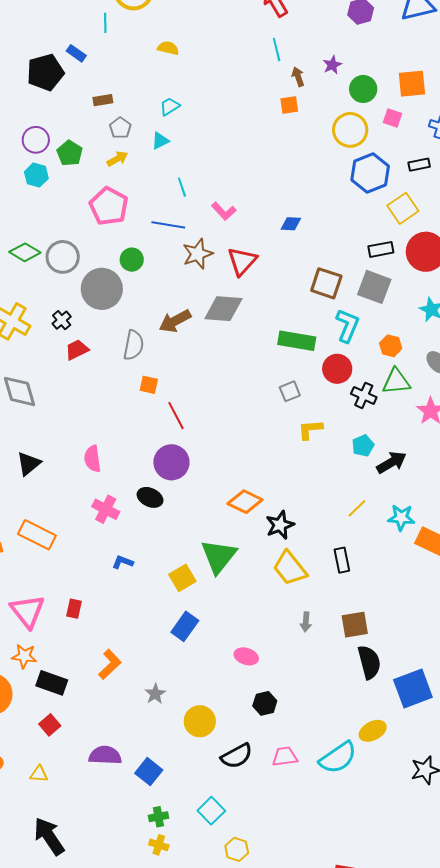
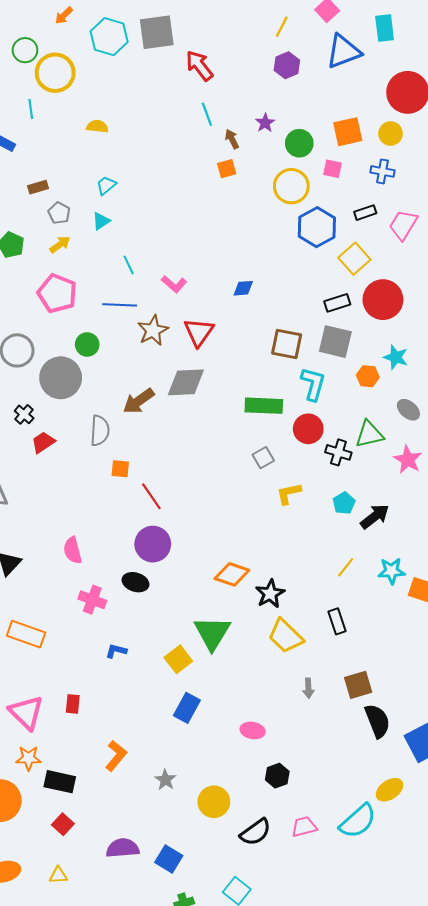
orange hexagon: (391, 346) -> (368, 376), moved

